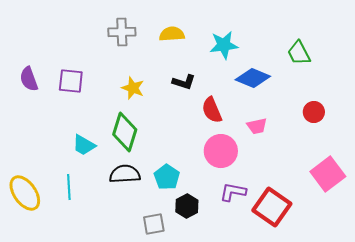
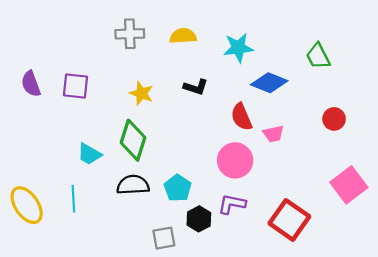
red semicircle: (212, 110) -> (241, 117), moved
purple L-shape: (233, 192) -> (232, 204), moved

